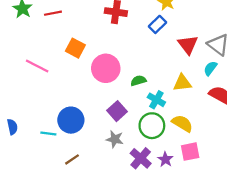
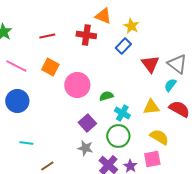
red line: (53, 13) -> (47, 36), moved
pink line: (37, 66) -> (16, 66), moved
yellow triangle: (182, 83) -> (151, 107), moved
blue circle: (71, 120) -> (17, 101), moved
yellow semicircle: (182, 123) -> (159, 137), moved

